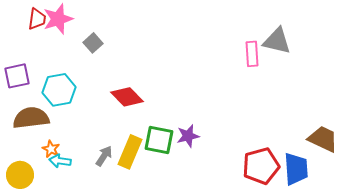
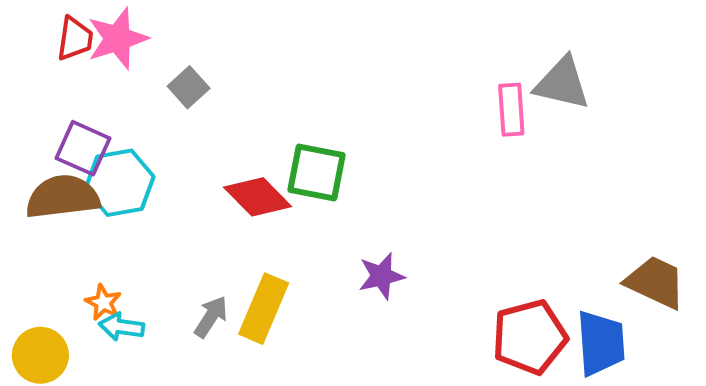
purple square: (17, 76) -> (83, 148), moved, turned 36
brown semicircle: (31, 118) -> (63, 197), moved
green square: (159, 140) -> (316, 173), moved

